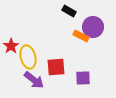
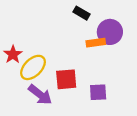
orange rectangle: (81, 36) -> (96, 43), turned -35
yellow ellipse: (28, 57) -> (33, 67), turned 60

